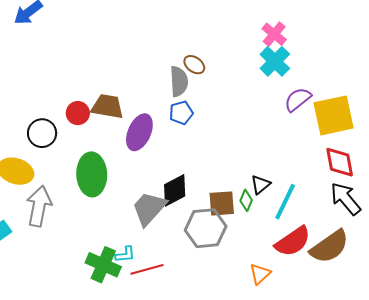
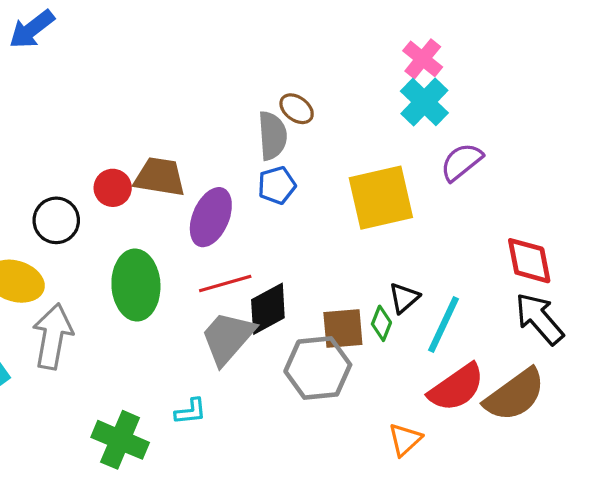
yellow square: (334, 115) -> (381, 198), moved
green cross: (103, 265) -> (120, 440), moved
red line: (147, 269) -> (225, 283), moved

